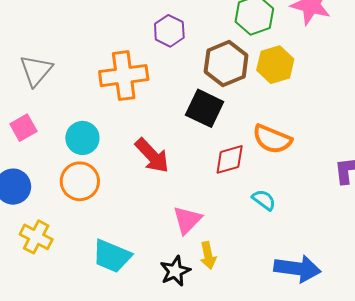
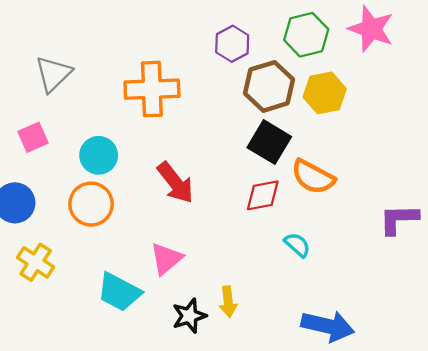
purple hexagon: (169, 31) -> (232, 44), moved
black square: (205, 108) -> (269, 142), moved
pink triangle: (187, 220) -> (166, 259), moved

